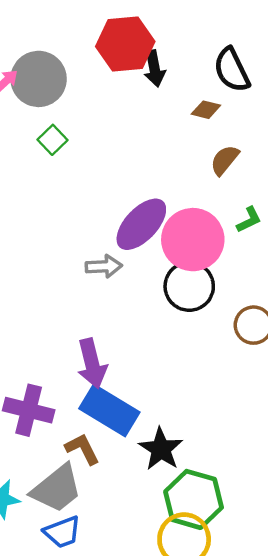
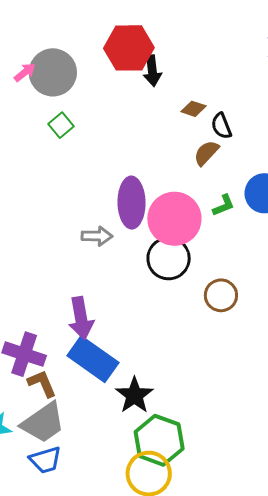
black semicircle: (232, 70) -> (221, 126), moved, size x0.7
purple ellipse: (141, 224) -> (132, 203), turned -48
brown L-shape: (82, 449) -> (42, 383), moved

